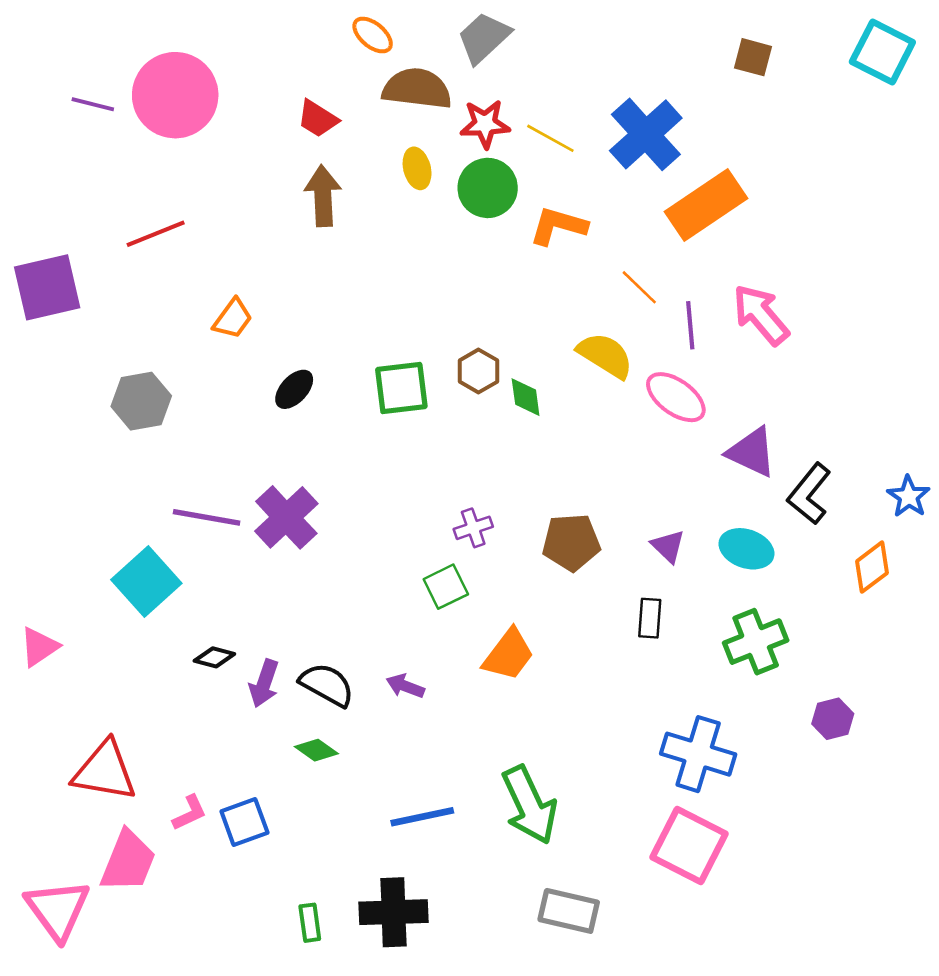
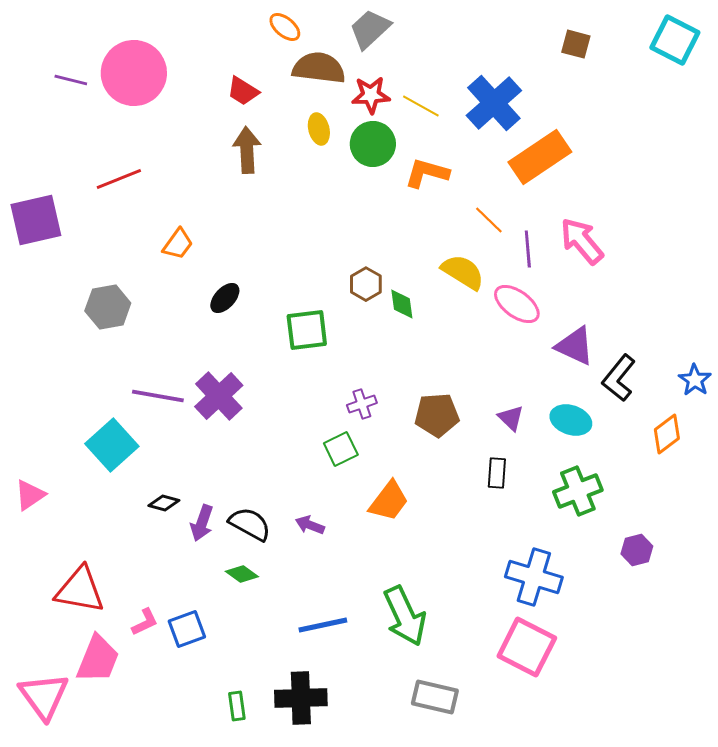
green square: (401, 388) -> (307, 330), moved

